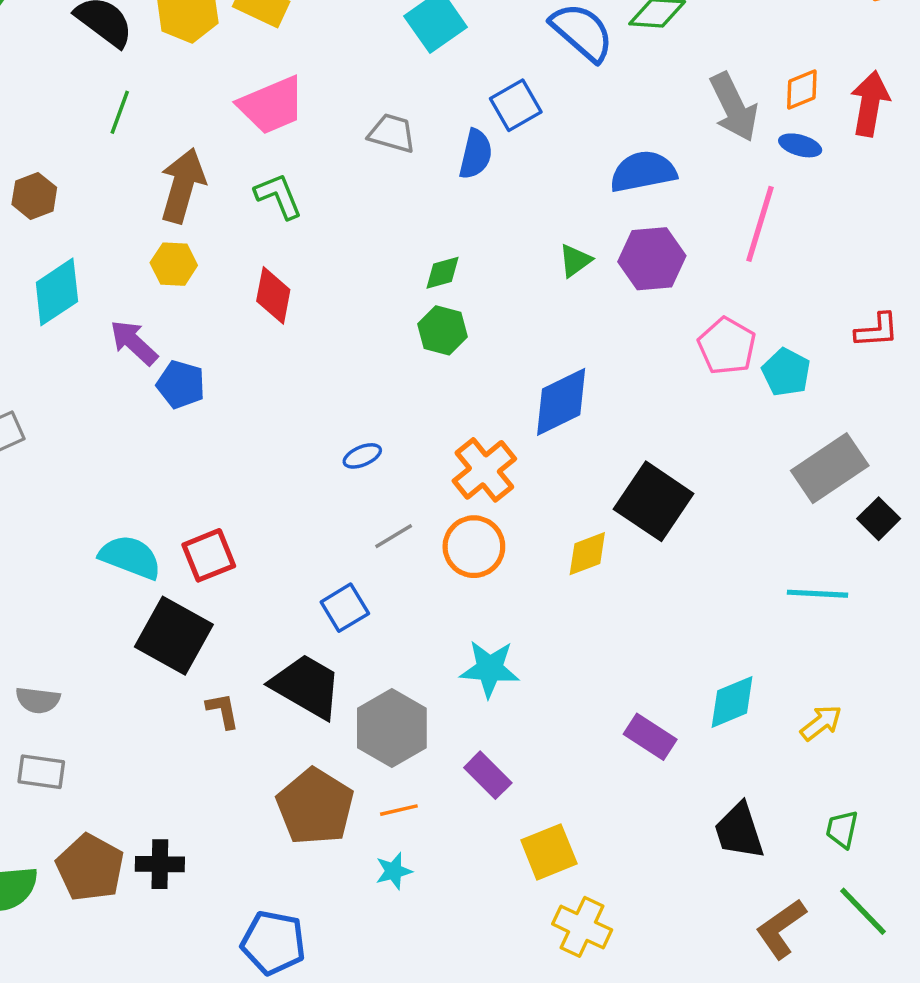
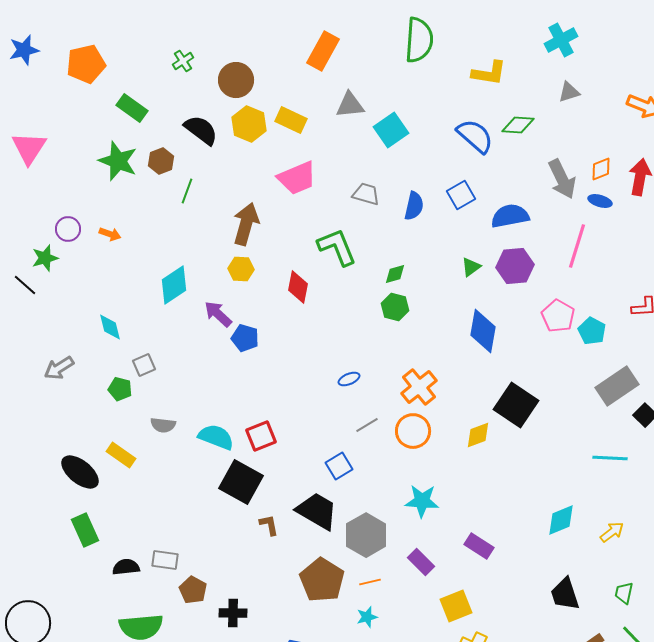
blue square: (516, 105) -> (461, 195), moved
green line: (120, 112) -> (187, 191), moved
brown hexagon: (34, 196) -> (161, 161), moved
green L-shape: (279, 196) -> (337, 247), moved, size x1.4
blue diamond: (561, 402) -> (483, 331), moved, turned -54
gray semicircle: (38, 700) -> (163, 425), moved
purple rectangle: (650, 737) -> (479, 546), moved
brown pentagon: (90, 868) -> (193, 590), moved, size x0.7

